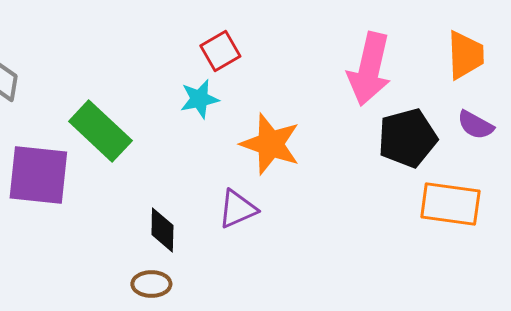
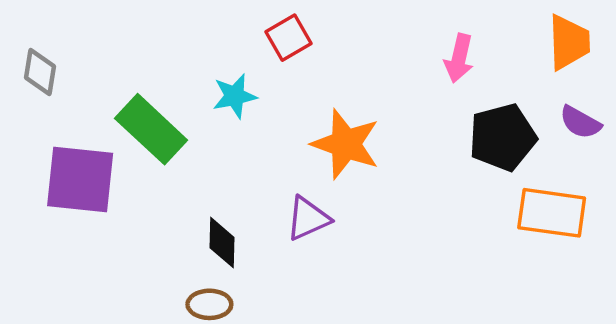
pink arrow: (369, 69) -> (459, 58), size x0.6
cyan star: (199, 99) -> (235, 96), moved

